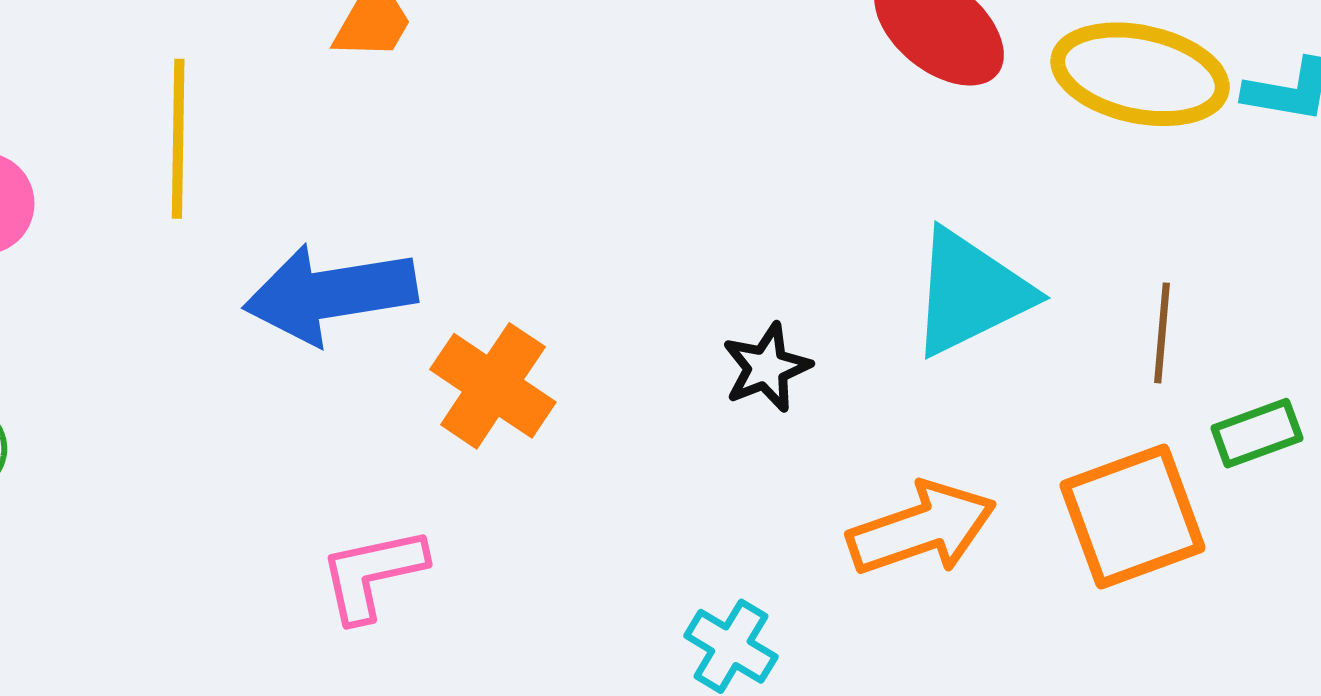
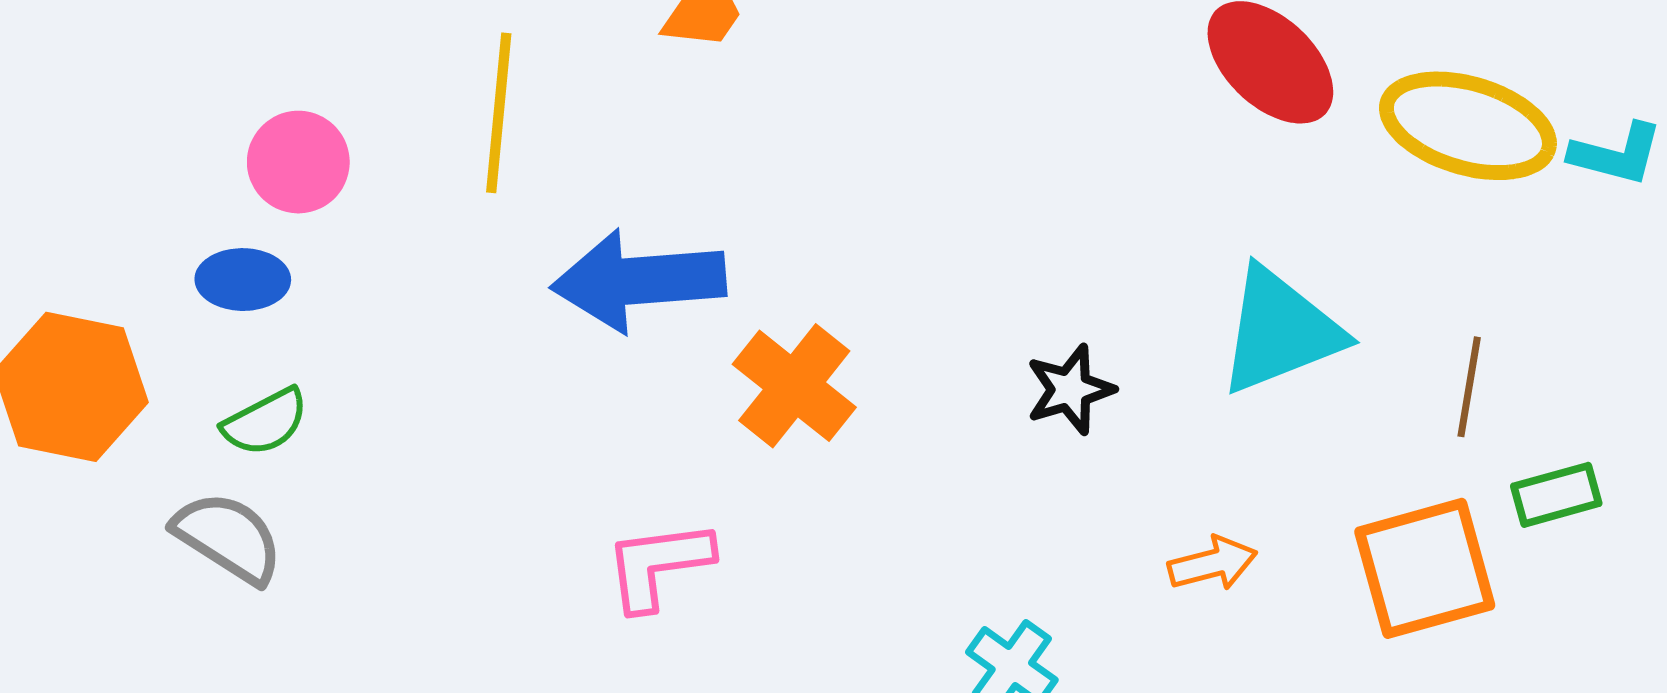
orange arrow: (922, 529) -> (1213, 563), size x0.6

